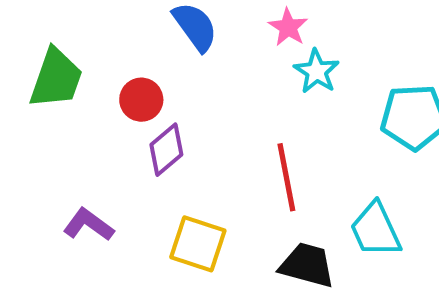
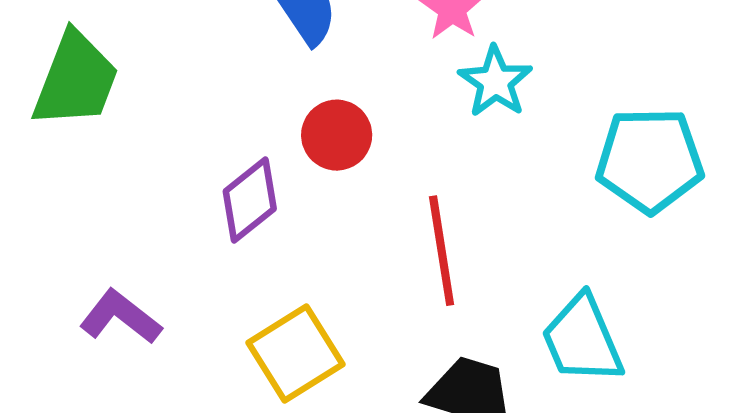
red circle: (141, 100) -> (337, 135), moved
yellow square: (198, 244) -> (296, 353), turned 38

